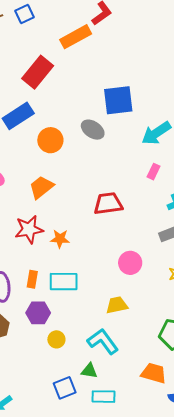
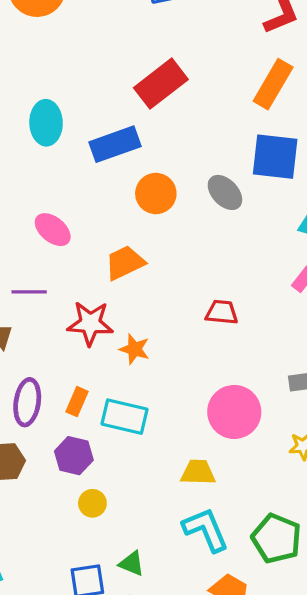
orange rectangle: (76, 37) -> (273, 84), moved, turned -44
red trapezoid: (108, 204) -> (222, 312), size x0.7
pink circle: (130, 263) -> (234, 412), size x1.4
cyan L-shape: (103, 341) -> (206, 530), moved

